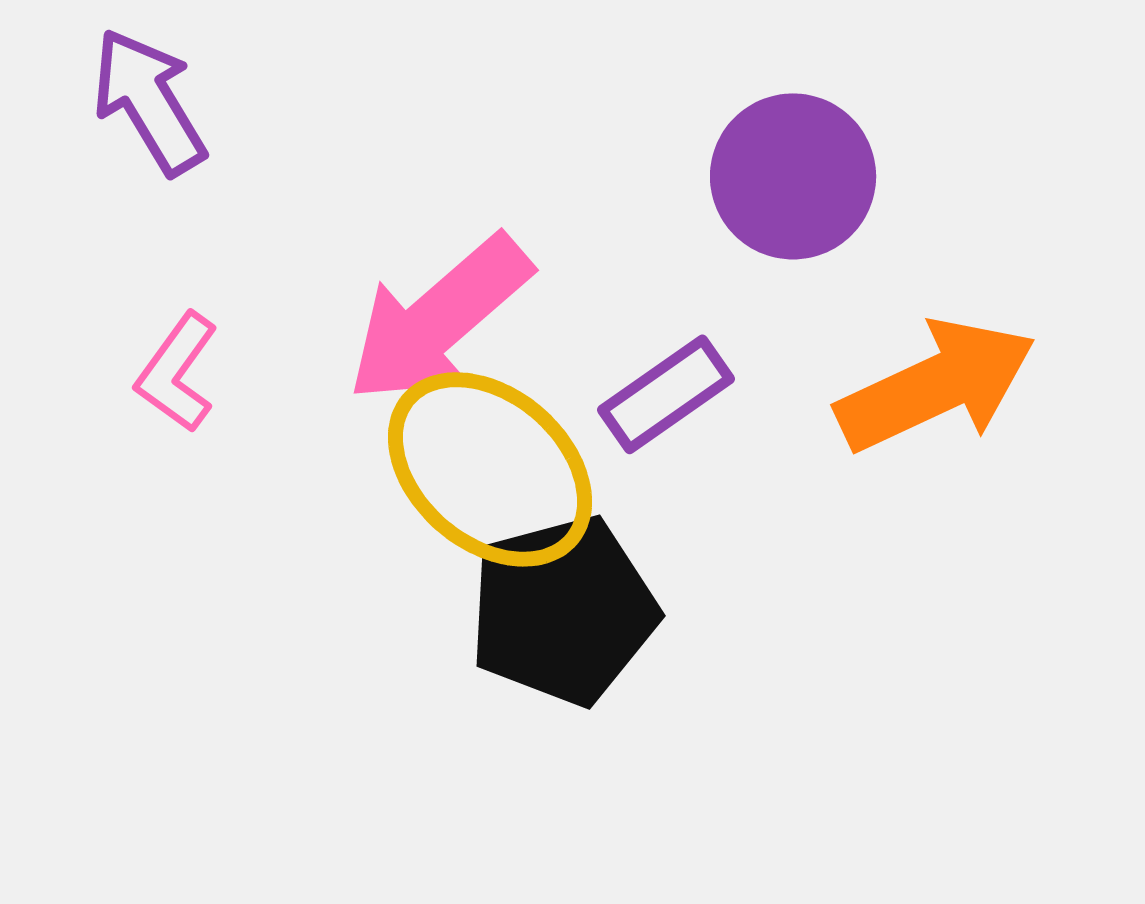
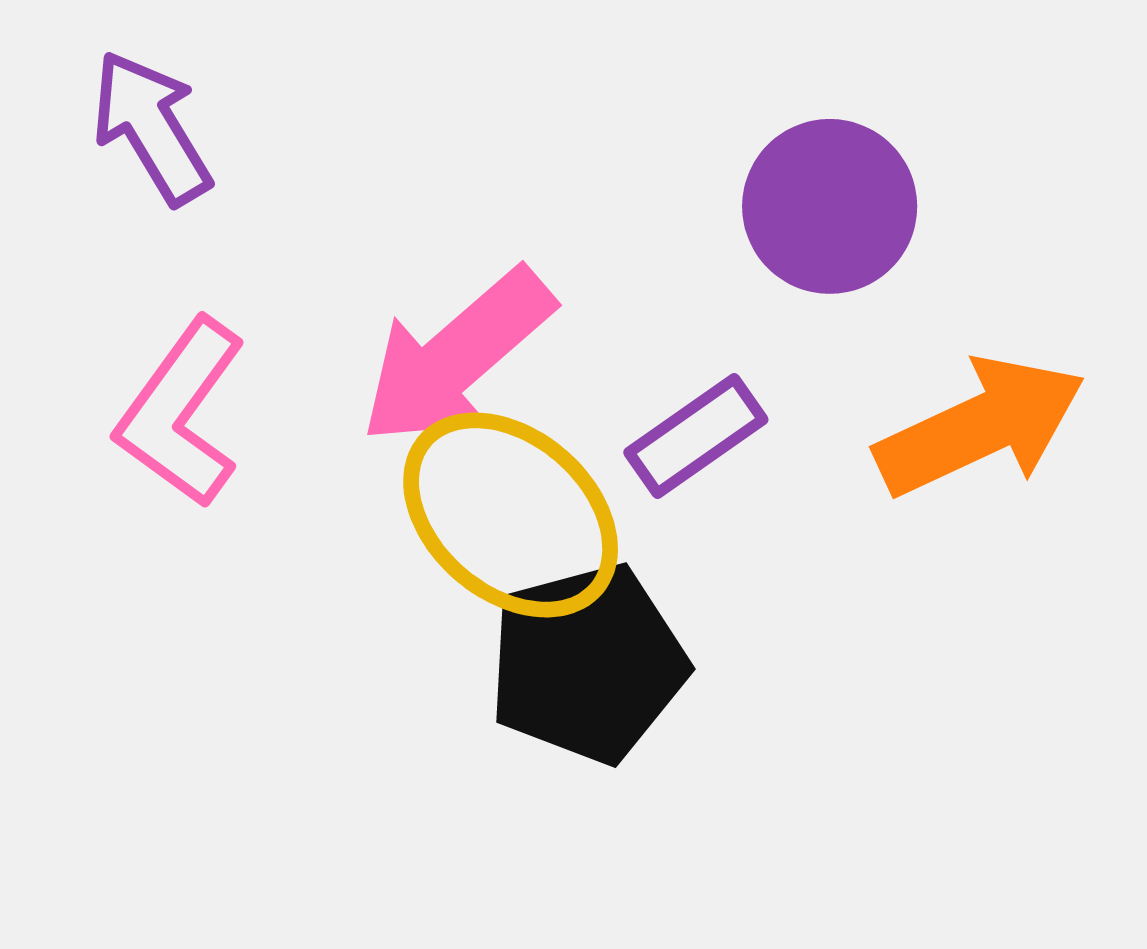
pink L-shape: (177, 372) -> (181, 413), size x1.5

